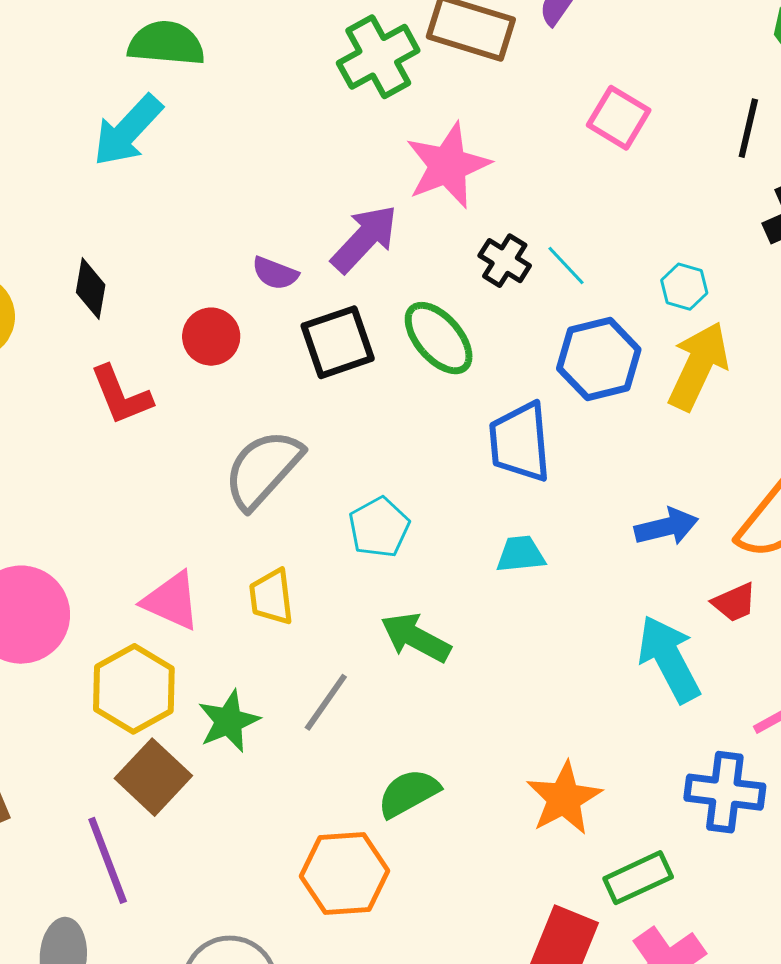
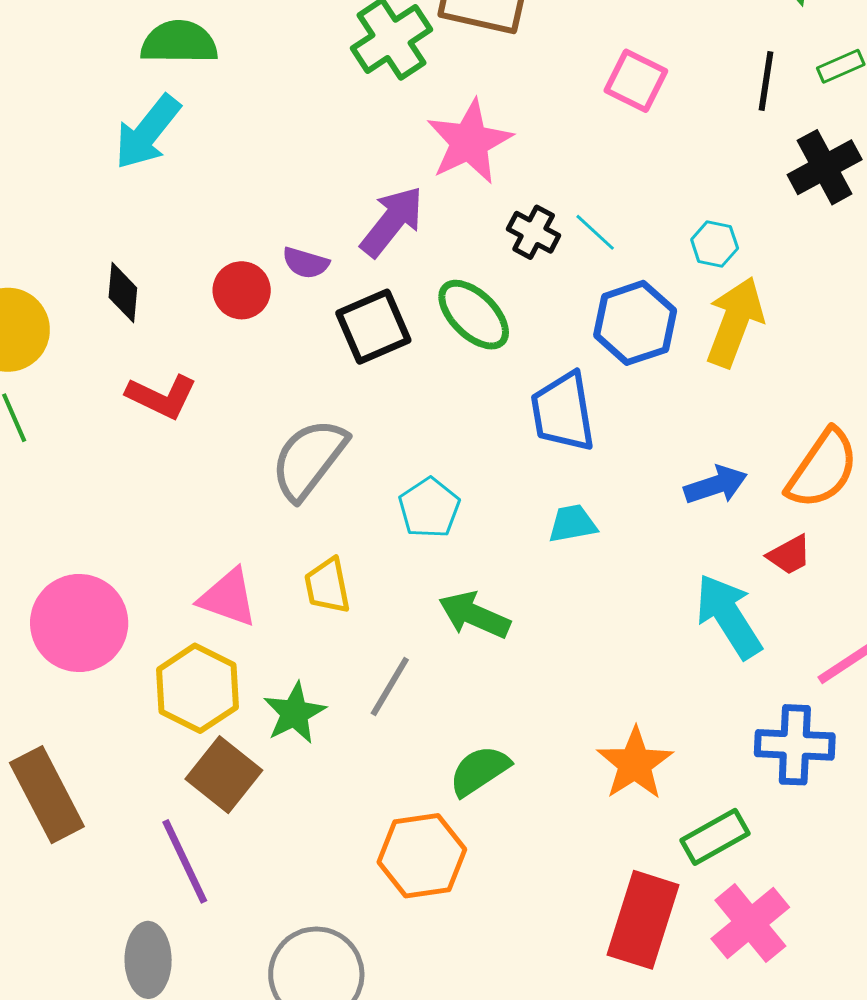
red circle: (211, 337) -> (242, 290), moved
red L-shape: (121, 395) -> (162, 396), turned -38

